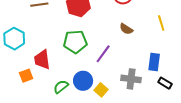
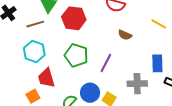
yellow line: (161, 23) -> (159, 24), turned -35
cyan hexagon: (14, 39) -> (34, 51), moved
green pentagon: (75, 42) -> (76, 55), turned 30

